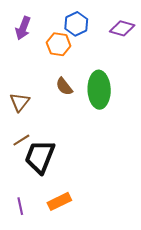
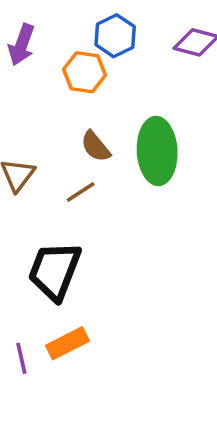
brown line: (21, 140) -> (81, 192), moved
orange rectangle: (59, 201) -> (67, 343), moved

